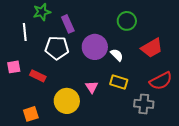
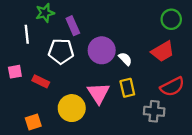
green circle: (127, 21) -> (171, 19), moved
yellow rectangle: (119, 82) -> (127, 88), turned 60
pink triangle: (92, 87) -> (98, 93), size x1.6

